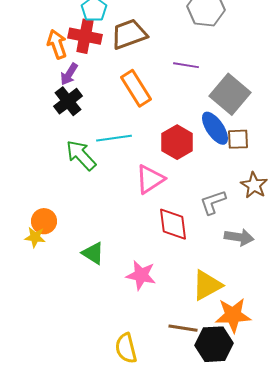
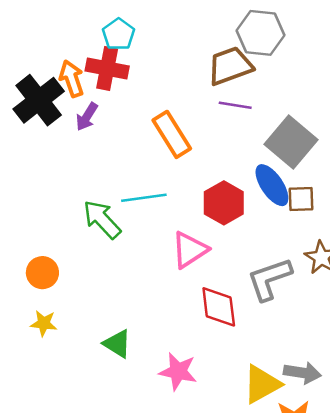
brown trapezoid: (129, 34) -> (230, 66), moved
black cross: (68, 101) -> (39, 100), moved, size x1.4
gray L-shape: (213, 202) -> (269, 279), size x1.4
orange circle: (44, 221) -> (42, 273), moved
gray arrow: (239, 237) -> (302, 373), moved

